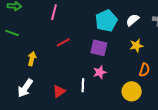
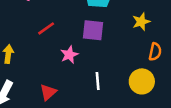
pink star: (100, 72) -> (69, 55), moved
white line: (83, 85) -> (98, 81), moved

